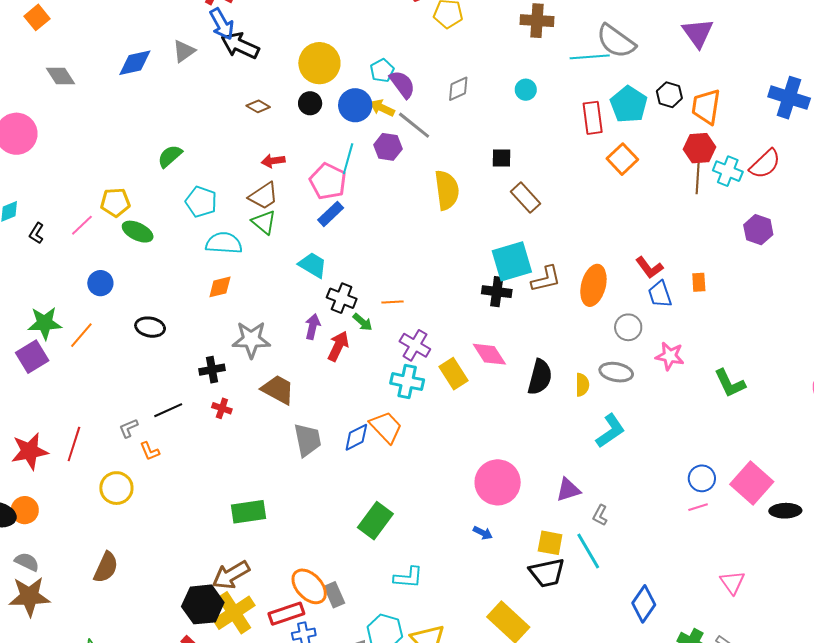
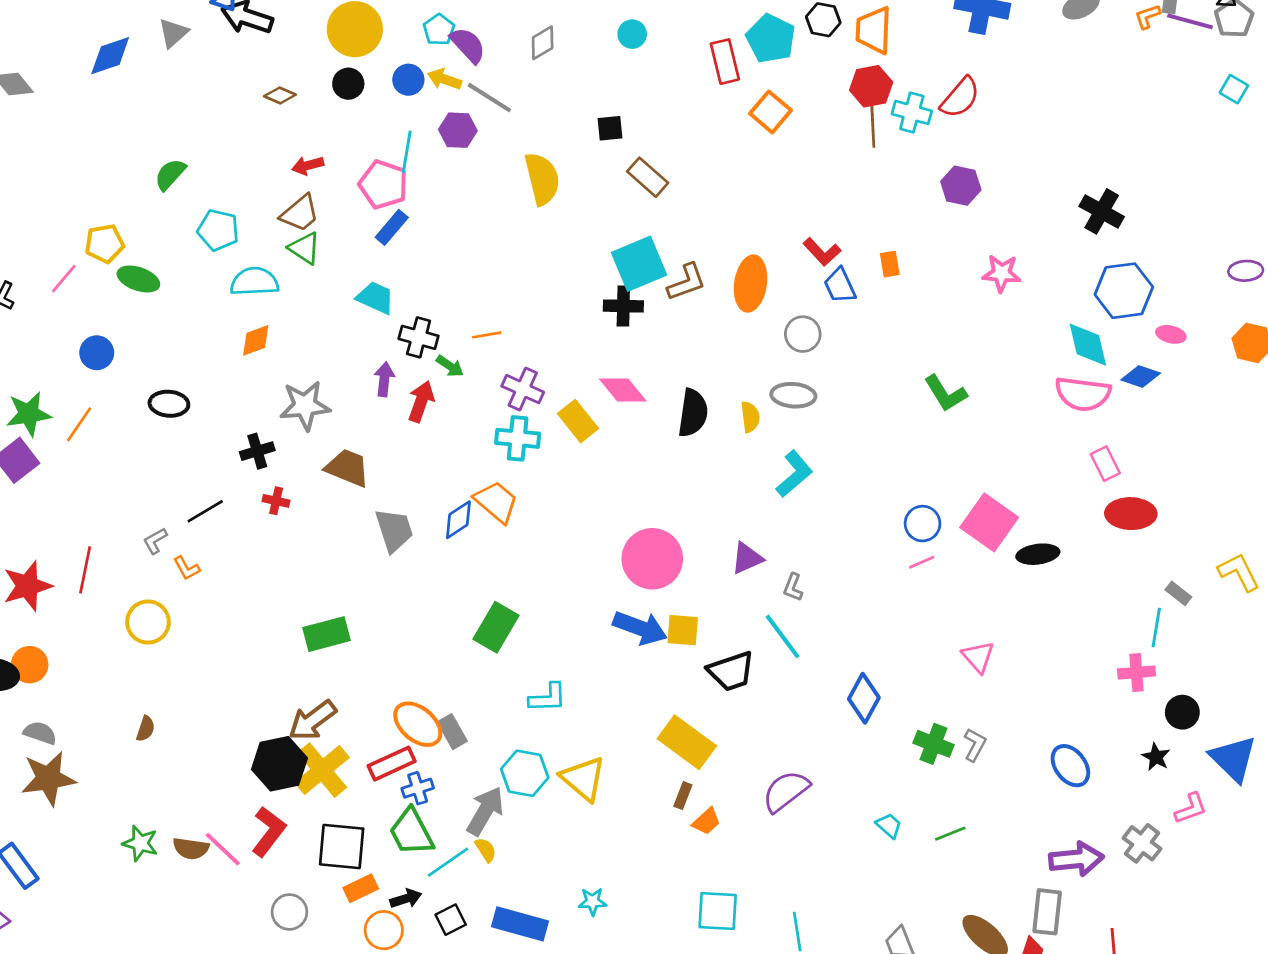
blue circle: (355, 105) -> (408, 80), size x0.7
pink star: (670, 356) -> (1002, 273), moved
blue arrow: (483, 533) -> (640, 628), size x2.0
yellow square: (550, 543) -> (683, 630), moved
brown semicircle: (106, 567) -> (146, 729), size x0.6

